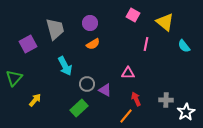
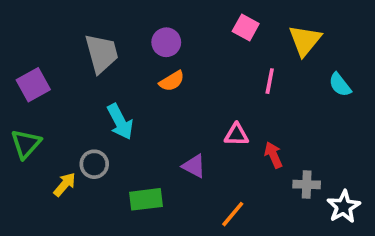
yellow triangle: (165, 22) -> (305, 40), turned 30
purple square: (28, 44) -> (33, 85), moved
gray circle: (87, 84) -> (94, 164), moved
red arrow: (136, 99) -> (273, 155), moved
green rectangle: (79, 108) -> (146, 199), turned 36

